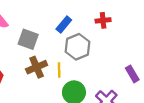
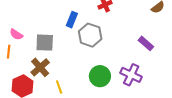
brown cross: (37, 67) -> (40, 67), moved
yellow line: (59, 70) -> (59, 87), moved

